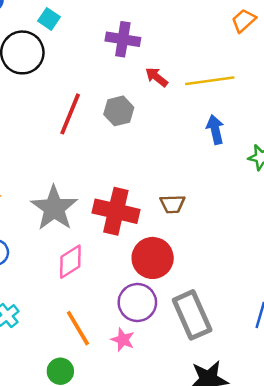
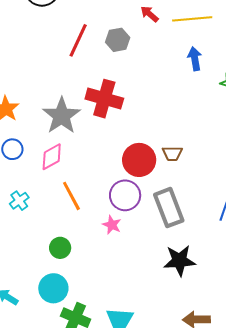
brown trapezoid: (172, 204) -> (172, 154), moved
red cross: (116, 211) -> (104, 99), moved
pink diamond: (70, 262) -> (52, 157), moved
orange line: (78, 328) -> (71, 196), moved

